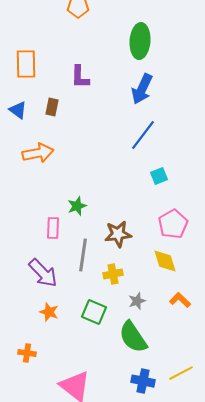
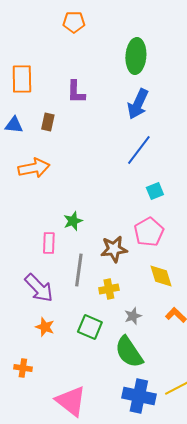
blue triangle: (18, 110) -> (14, 125), turned -30
pink pentagon: (173, 224) -> (149, 232), moved
blue cross: (143, 381) -> (139, 396), size x1.4

